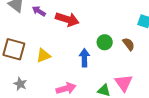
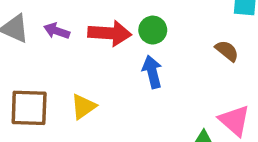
green circle: (105, 42) -> (153, 30), moved
blue arrow: (84, 58) -> (152, 72), moved

